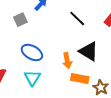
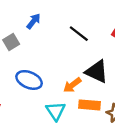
orange arrow: (67, 61) -> (72, 85), turned 70
cyan triangle: (32, 78) -> (56, 111), moved

